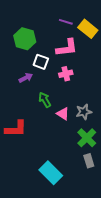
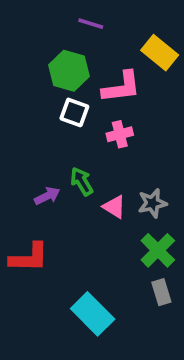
purple line: (66, 22) -> (91, 24), moved
green hexagon: (25, 39) -> (69, 71), moved
purple arrow: (26, 78) -> (47, 196), moved
red L-shape: (16, 129) -> (29, 258), moved

